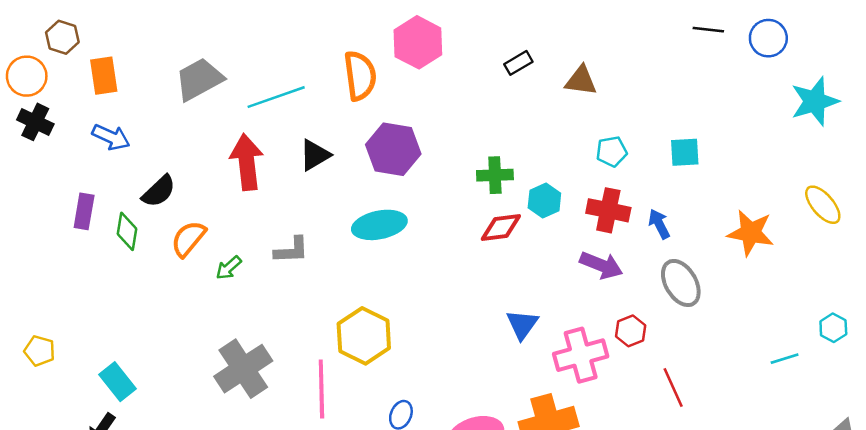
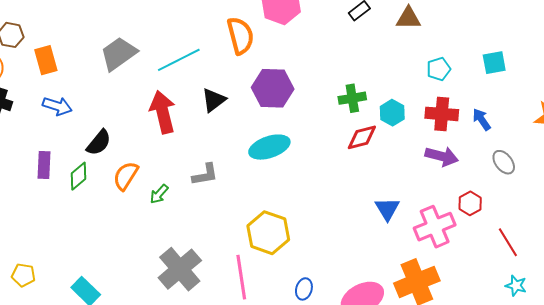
green diamond: (127, 231) -> (78, 176), turned 48
gray ellipse: (681, 283) -> (504, 162), size x0.7

